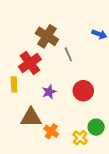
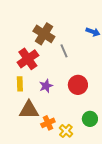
yellow rectangle: (14, 84) -> (20, 84), moved
orange cross: (51, 131) -> (48, 123), turned 32
yellow cross: (80, 138) -> (66, 131), moved

